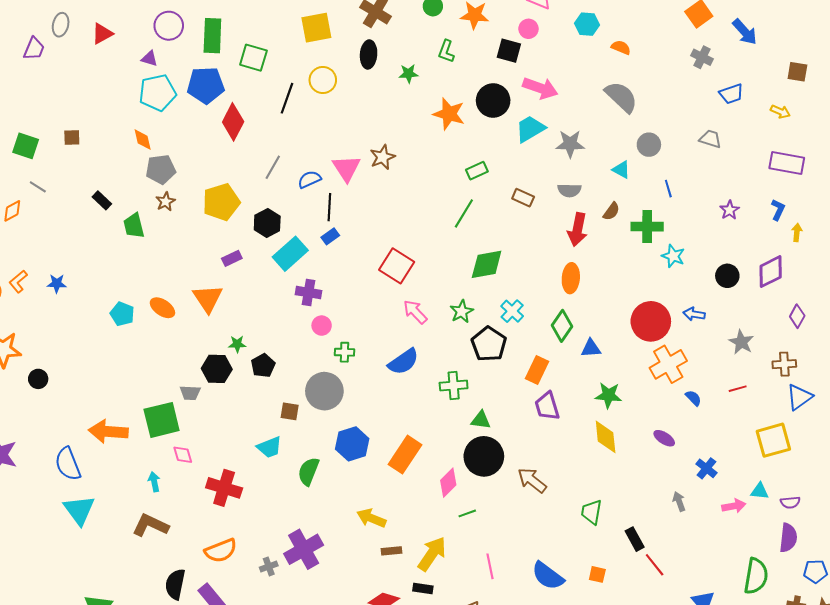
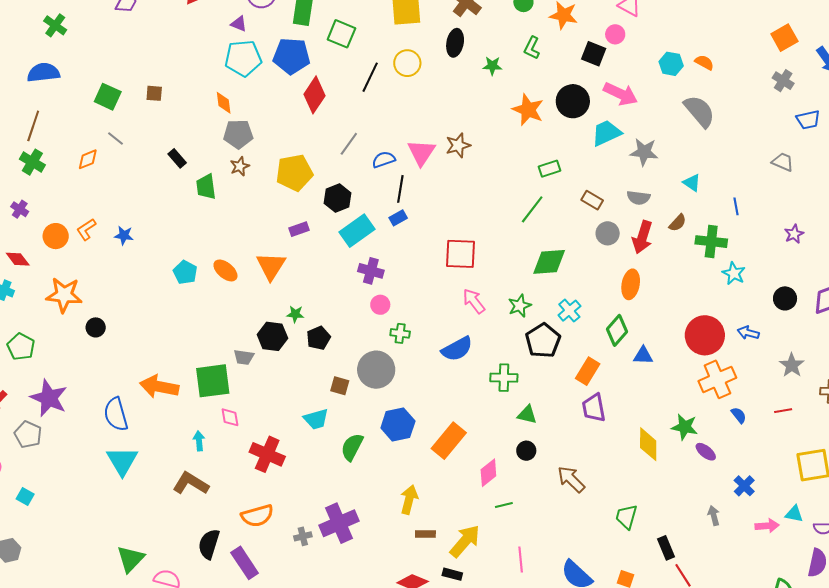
cyan hexagon: (587, 24) -> (671, 64), moved
gray circle: (649, 145) -> (608, 233), moved
red square: (397, 266) -> (460, 254), turned -36
green star: (608, 395) -> (685, 427), moved
black circle: (484, 456) -> (526, 451), size x0.5
yellow arrow: (371, 518) -> (409, 500), turned 76

